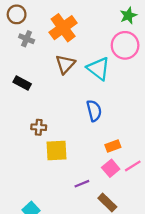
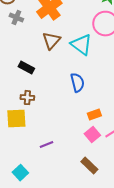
black rectangle: (22, 83) -> (26, 68), moved
yellow square: (56, 150) -> (16, 119), moved
purple line: (82, 184) -> (46, 145), moved

